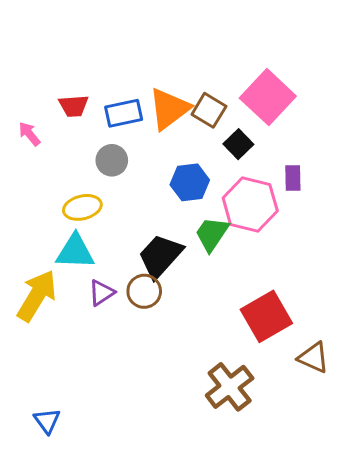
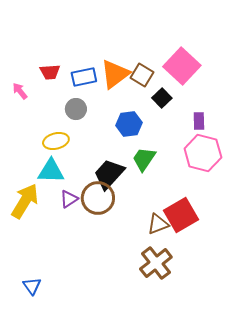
pink hexagon: (250, 204) -> (203, 153), moved
brown circle: (144, 291) -> (98, 198), size x1.4
brown triangle: (313, 357) -> (158, 224), moved, turned -45

